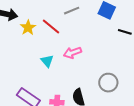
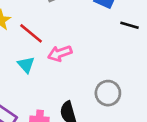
red line: (51, 26) -> (31, 33), moved

